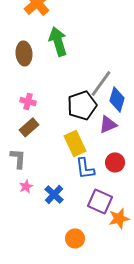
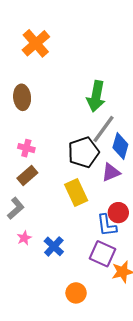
green arrow: (58, 41) -> (96, 96), moved, turned -152
gray L-shape: (18, 158) -> (16, 208), turned 45
blue L-shape: (85, 168) -> (107, 225), moved

